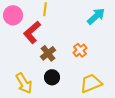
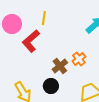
brown cross: (48, 53) -> (60, 66), moved

